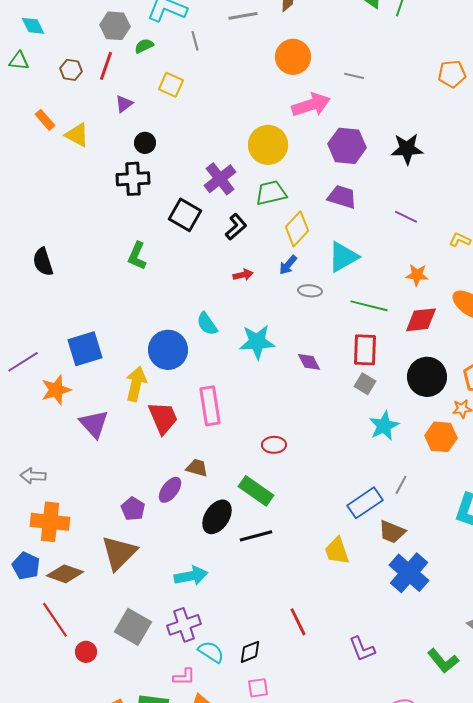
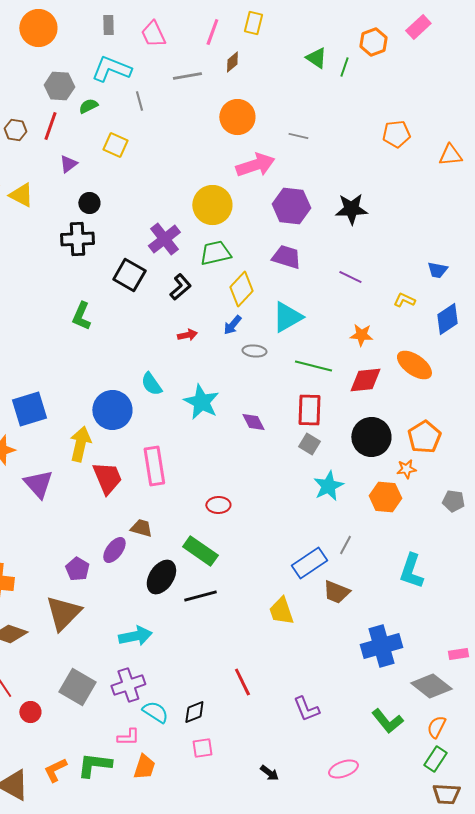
cyan star: (257, 342) -> (201, 402), turned 30
blue cross: (409, 573) -> (381, 646), moved, turned 33

